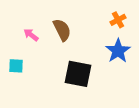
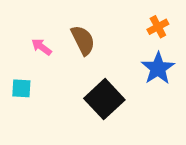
black square: (78, 74) -> (104, 99), turned 36

